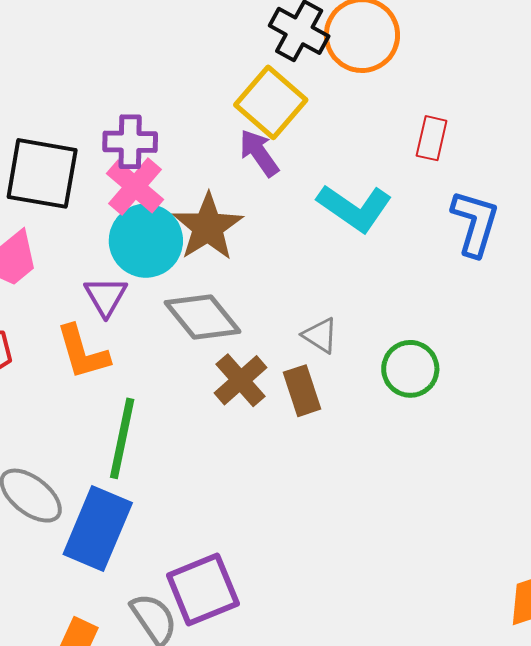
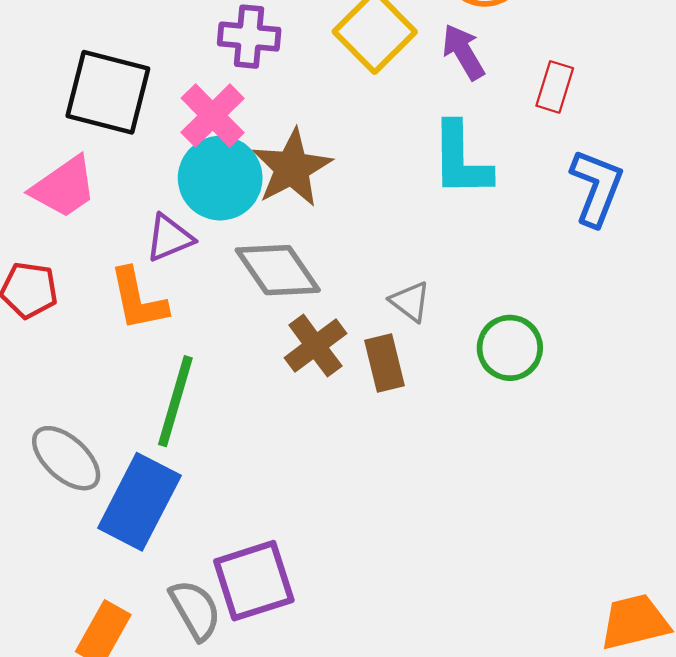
purple cross: (130, 142) -> (249, 37), moved
purple arrow: (259, 153) -> (463, 52), moved
cyan L-shape: (355, 208) -> (461, 159), turned 50
purple triangle: (106, 296) -> (169, 238), turned 33

